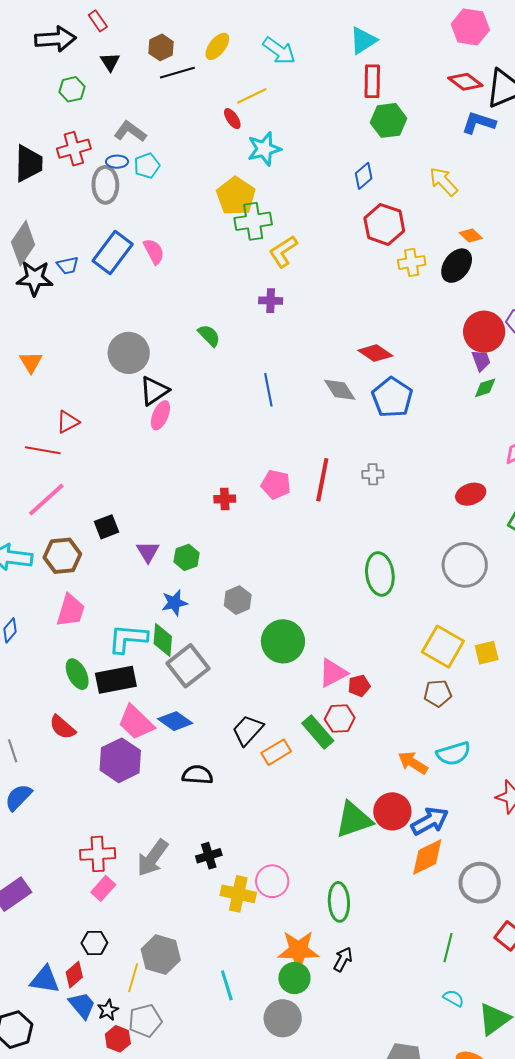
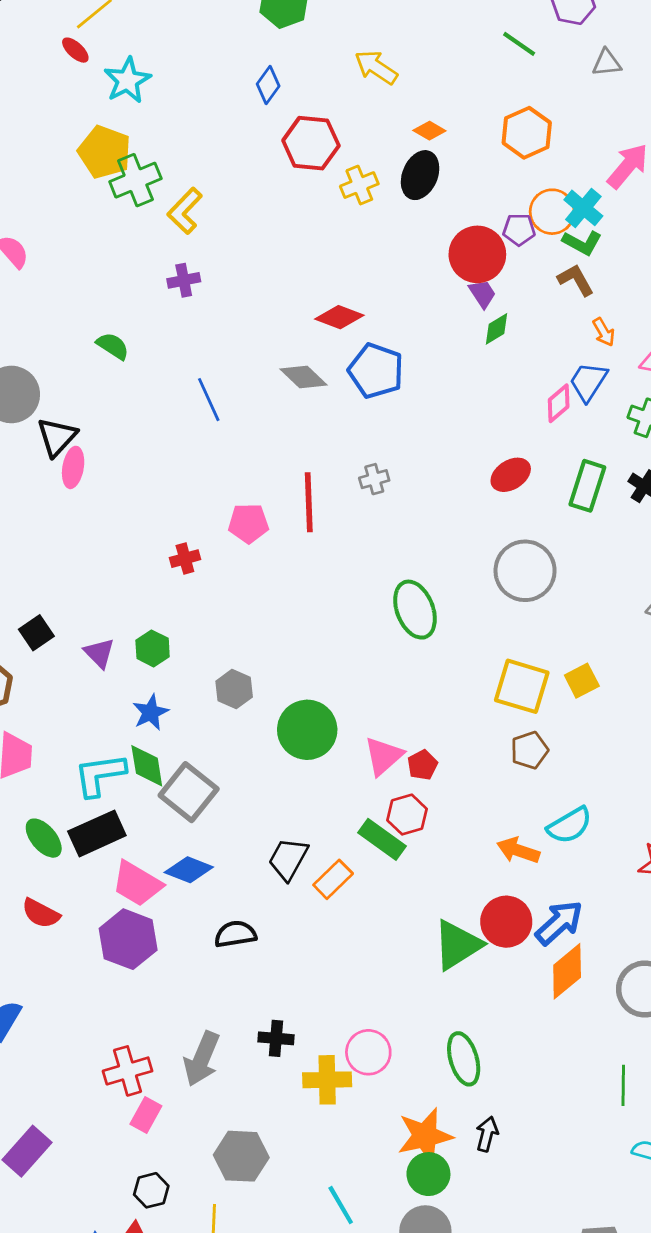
black cross: (209, 856) -> (276, 1038), turned 35
gray hexagon: (161, 955) -> (241, 1156), moved

